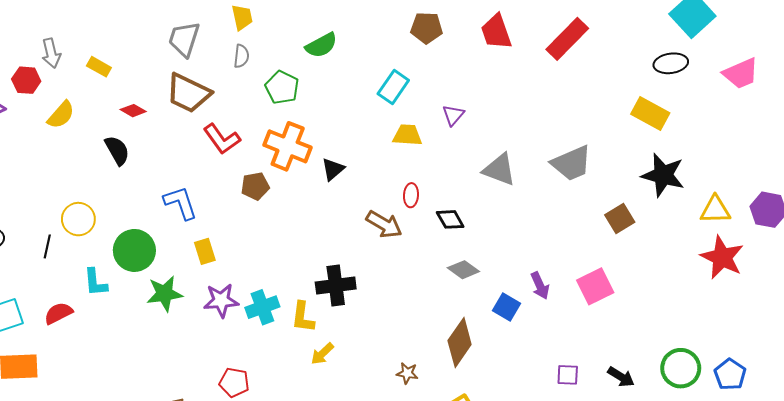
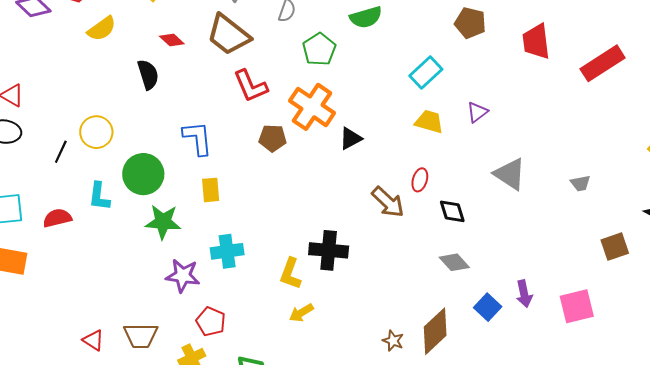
gray trapezoid: (572, 163) -> (580, 183), size x0.5
purple star: (221, 300) -> (183, 276), moved
cyan cross: (262, 307) -> (227, 251), moved
brown star: (407, 373) -> (393, 341), moved

